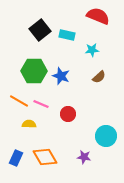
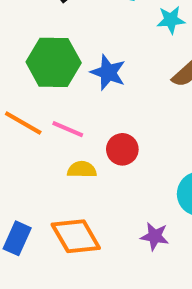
yellow semicircle: (29, 124) -> (82, 170), moved

